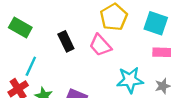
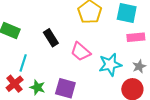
pink trapezoid: (100, 45) -> (81, 52), moved

